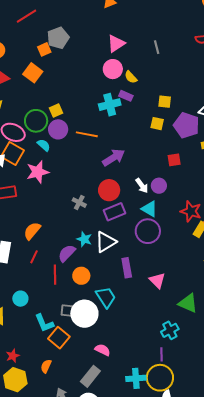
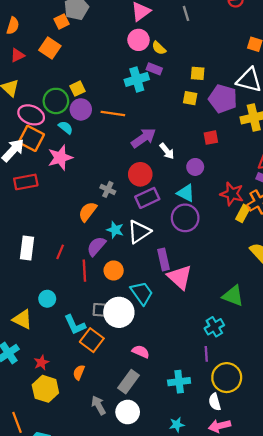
white arrow: (142, 186) -> (167, 151), moved
orange semicircle: (32, 231) -> (88, 212), moved
pink triangle: (157, 280) -> (180, 277), moved, size x1.4
yellow circle: (160, 378) -> (227, 378), moved

